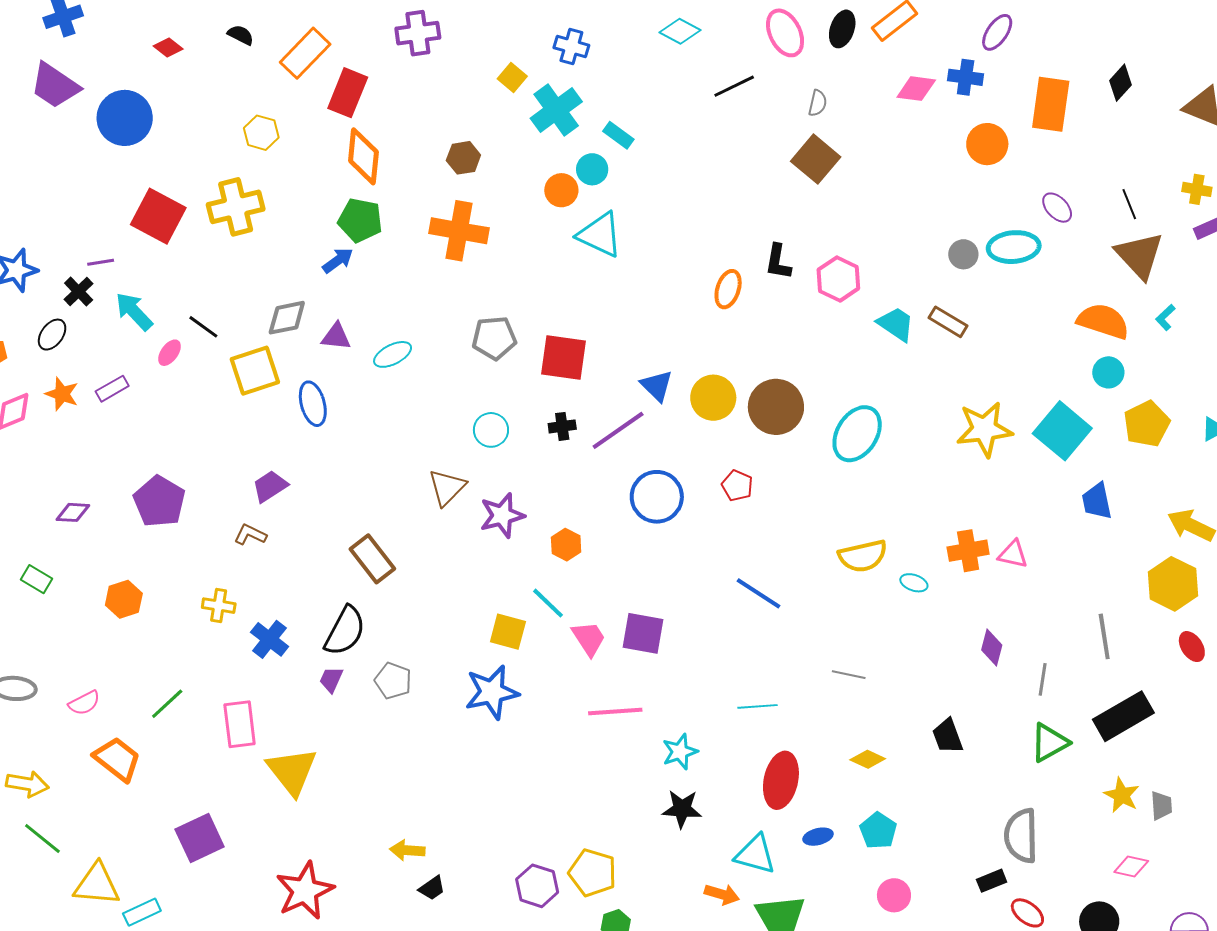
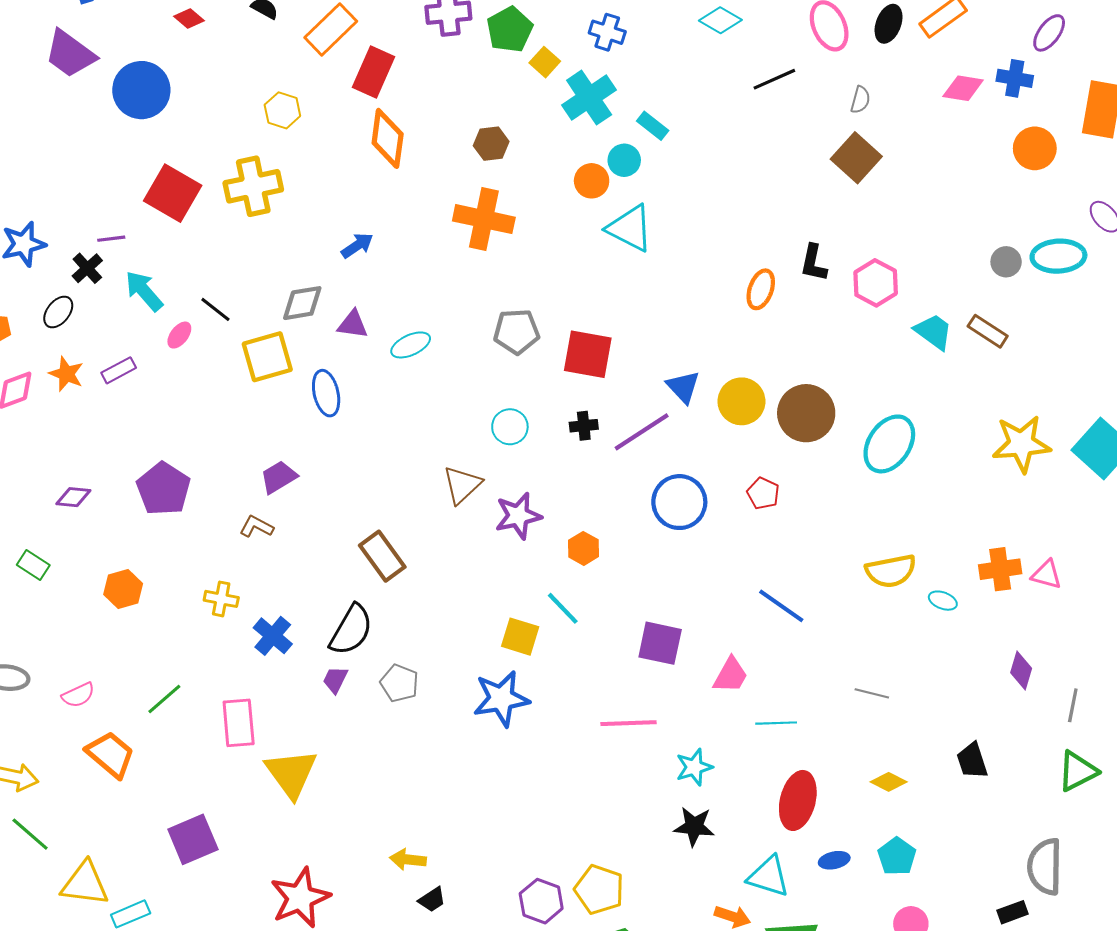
green pentagon: (360, 220) -> (510, 29), moved, turned 30
pink trapezoid: (589, 638) -> (731, 675), moved, turned 60

